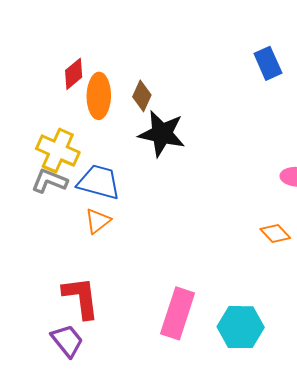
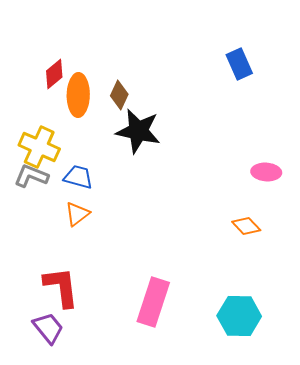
blue trapezoid: (99, 182) -> (78, 177), size x0.7
cyan hexagon: (241, 327) -> (239, 316), moved

